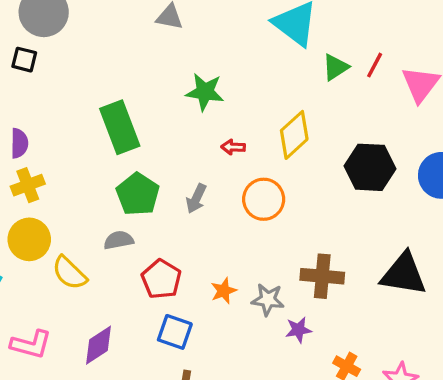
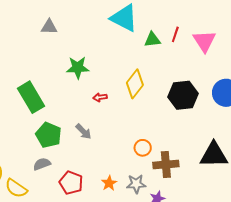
green triangle: (335, 67) -> (152, 40), turned 36
gray arrow: (196, 199) -> (83, 132), turned -60
orange circle: (264, 199) -> (143, 148), moved, size x0.7

